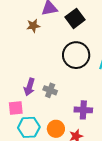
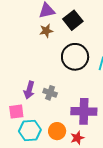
brown star: (33, 26) -> (46, 31), moved
purple cross: (83, 110) -> (84, 111), size x1.4

